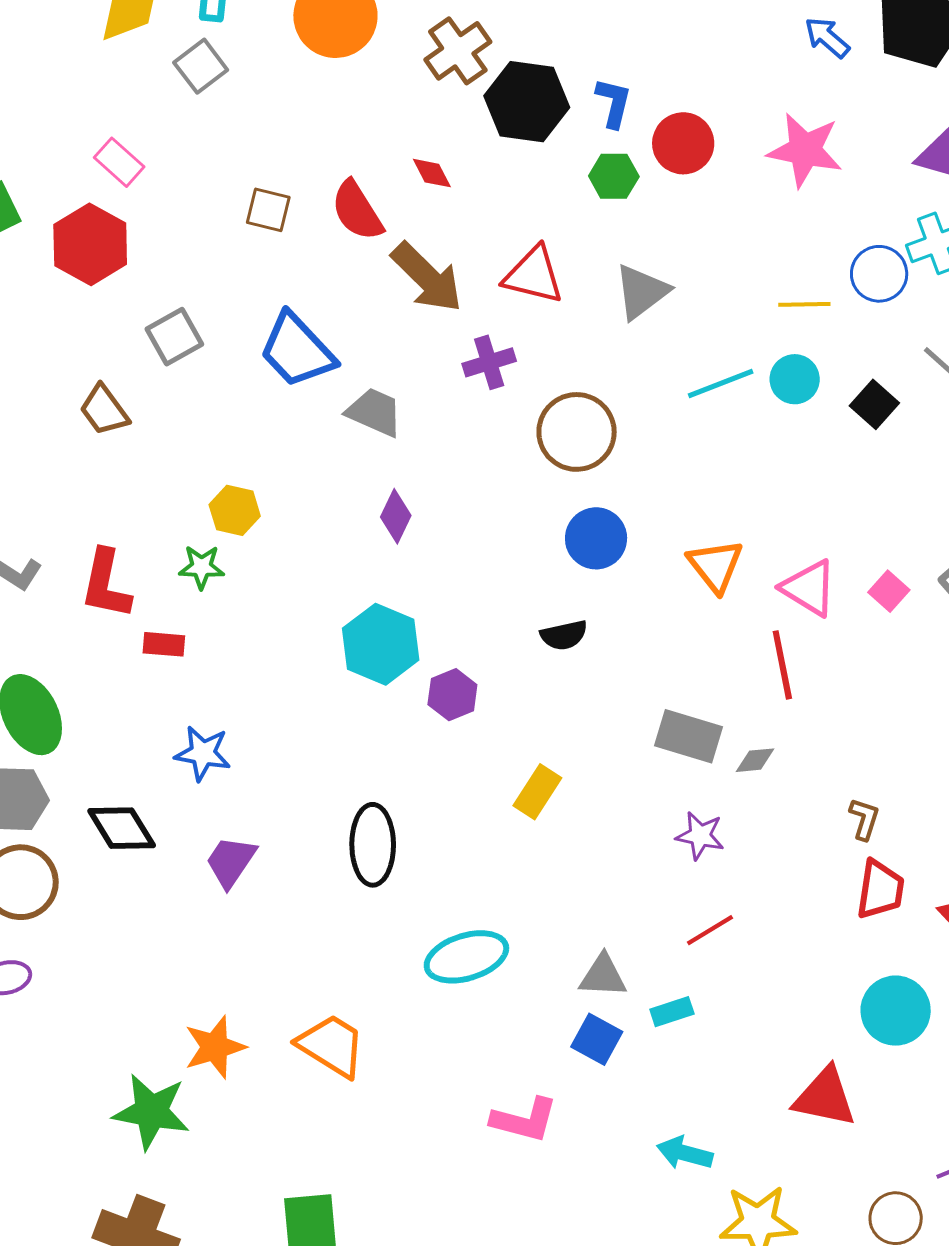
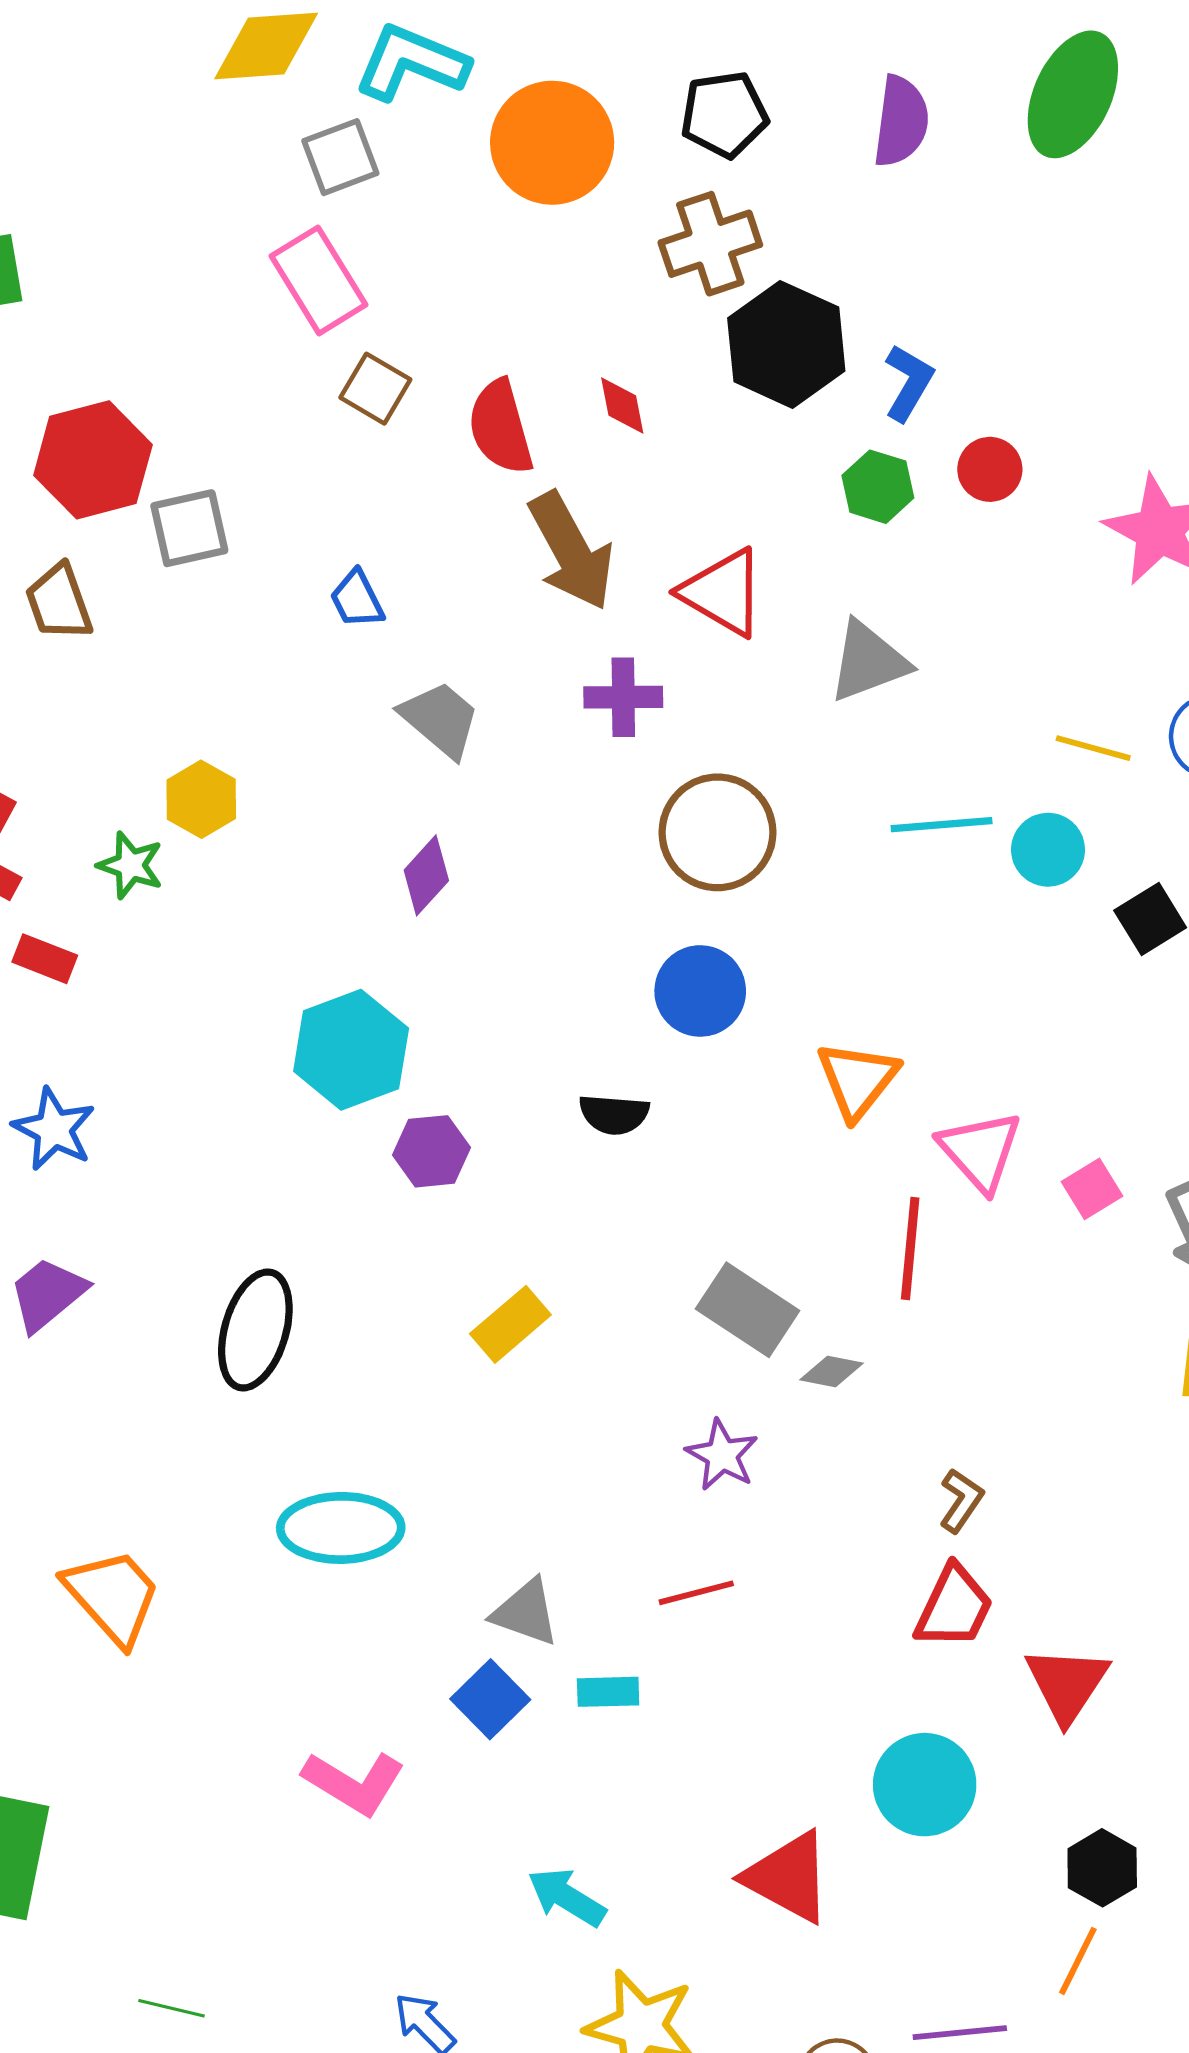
red circle: (683, 143) -> (990, 469), size x0.7
pink rectangle: (119, 162) -> (319, 280), moved, size x1.4
red hexagon: (90, 244) -> (93, 460), moved
blue trapezoid: (297, 350) -> (357, 599), size x0.5

